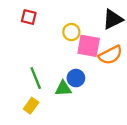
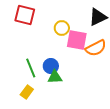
red square: (29, 17) -> (25, 15), size x1.5
blue circle: (76, 78) -> (51, 66), moved

